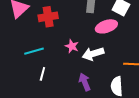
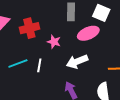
pink star: (72, 46) -> (54, 42), moved
white line: (42, 74) -> (39, 65), moved

